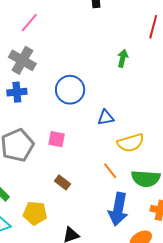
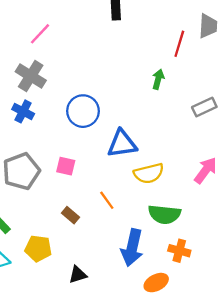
green arrow: (123, 58) -> (158, 79), moved
blue cross: (17, 92) -> (23, 111), turned 30
blue triangle: (106, 117) -> (122, 144), size x1.6
orange line: (110, 171) -> (107, 200), moved

